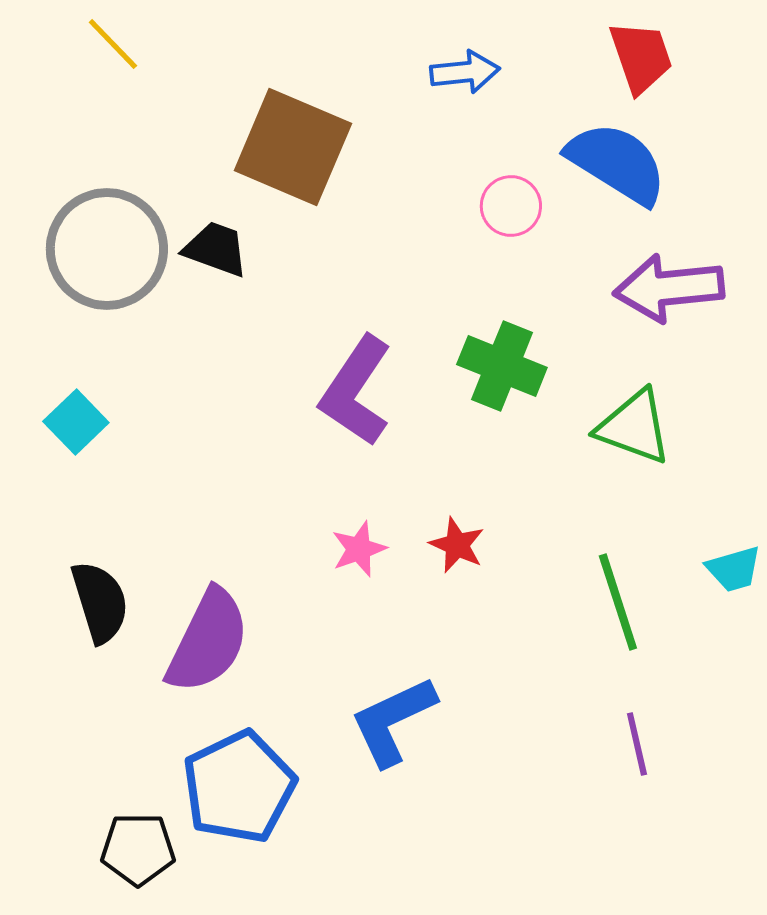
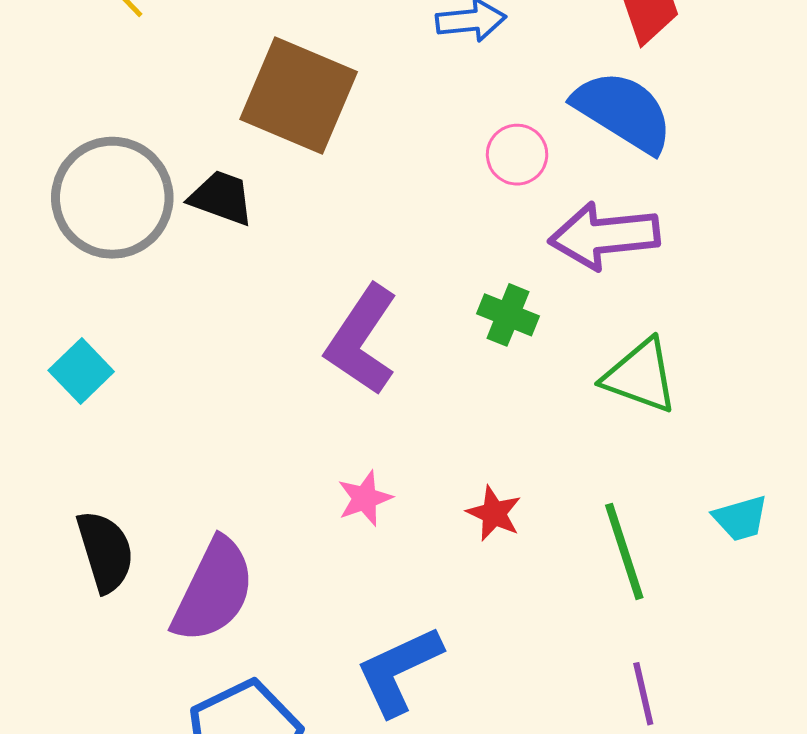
purple arrow: (669, 288) -> (604, 236), moved
green cross: (502, 366) -> (508, 315), size x0.7
red star: (457, 545) -> (494, 513), moved

